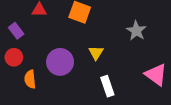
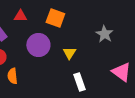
purple circle: (60, 62) -> (38, 45), moved

